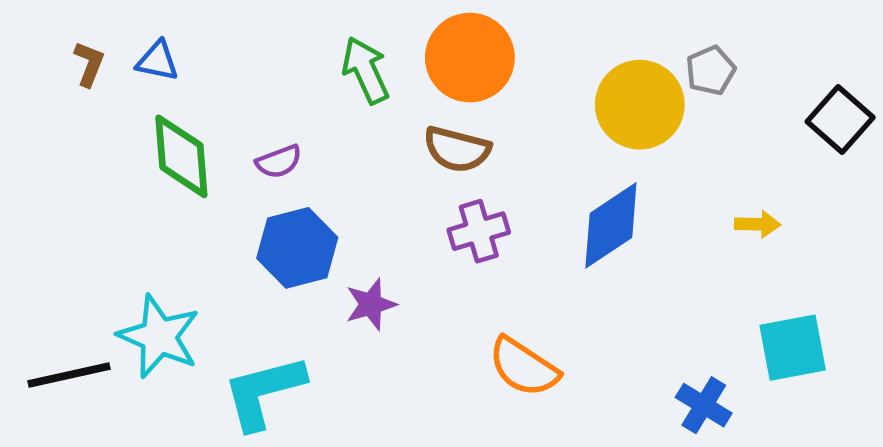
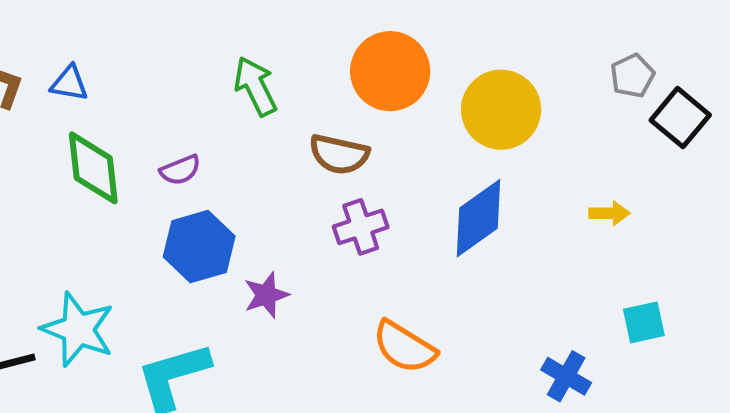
orange circle: (470, 58) -> (390, 71), moved
gray pentagon: (711, 70) -> (632, 76), moved
cyan square: (793, 348) -> (644, 322), size x0.7

